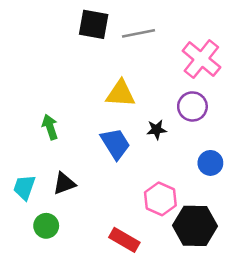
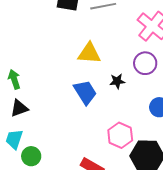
green arrow: (50, 127) -> (14, 79), moved
black triangle: (64, 183) -> (19, 108), moved
cyan trapezoid: (24, 187) -> (14, 139), moved

